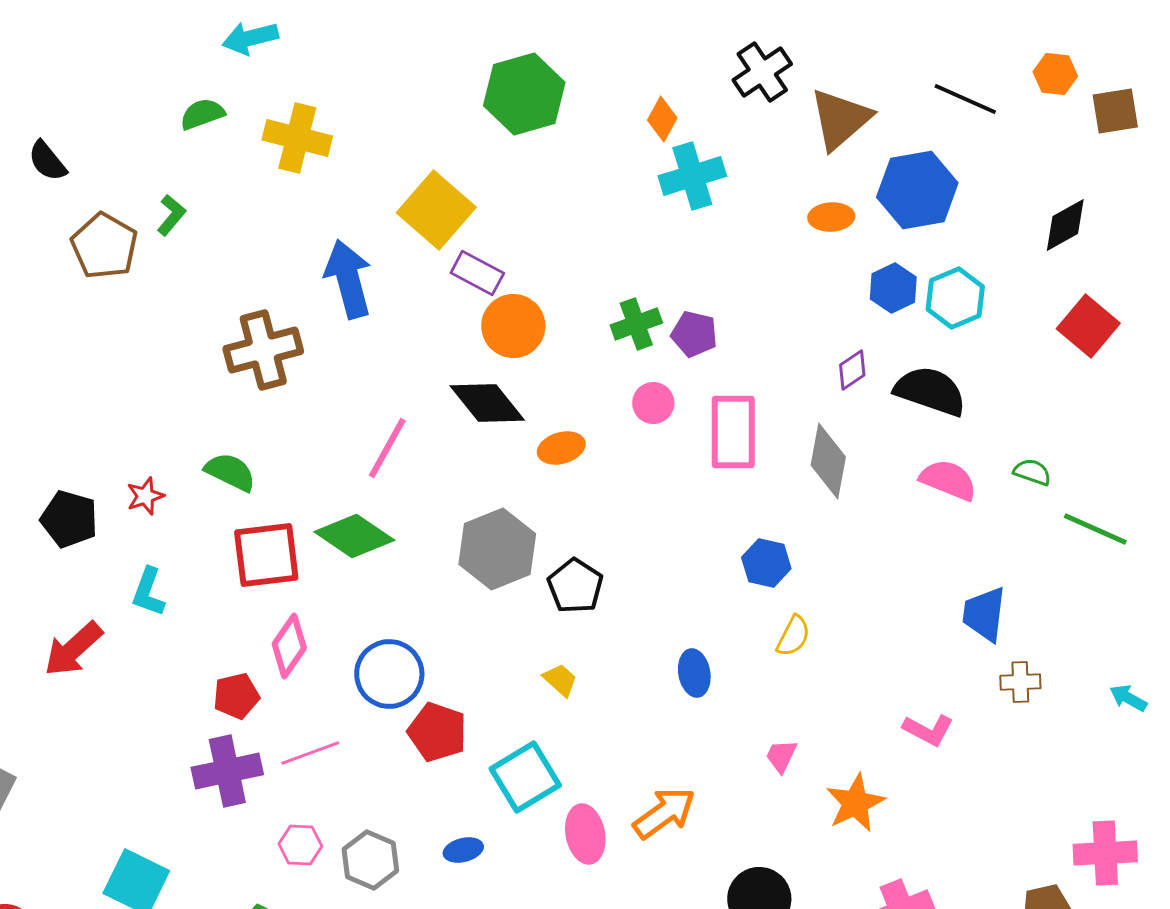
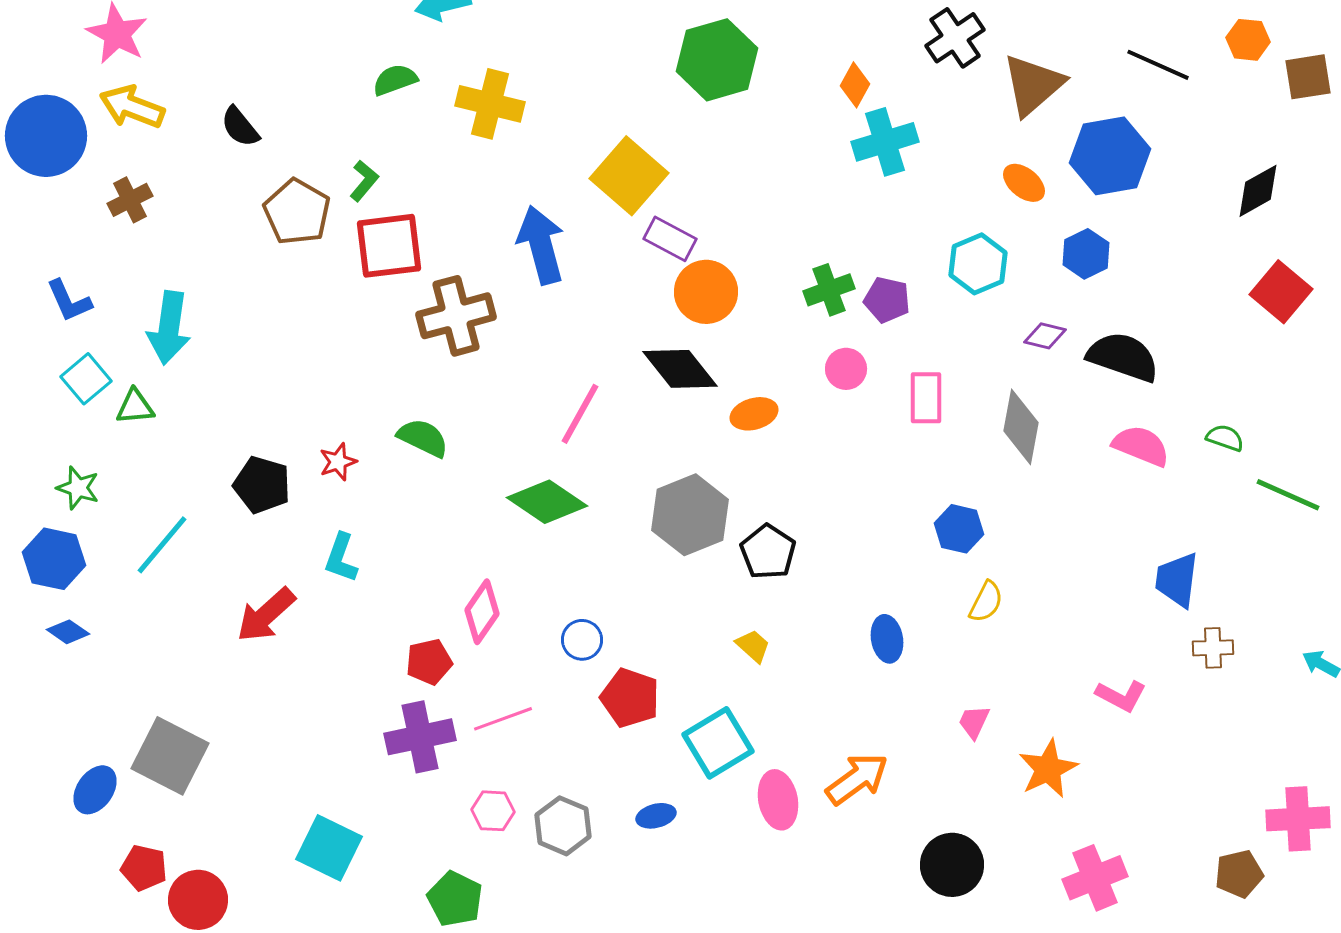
orange ellipse: (831, 217) -> (1024, 183), turned 42
cyan hexagon: (955, 298) -> (978, 264), moved
purple diamond: (852, 370) -> (1045, 336), turned 48
pink rectangle: (733, 432) -> (926, 398), size x0.7
red square: (266, 555) -> (389, 246), moved
blue circle: (389, 674) -> (582, 640), size x0.6

